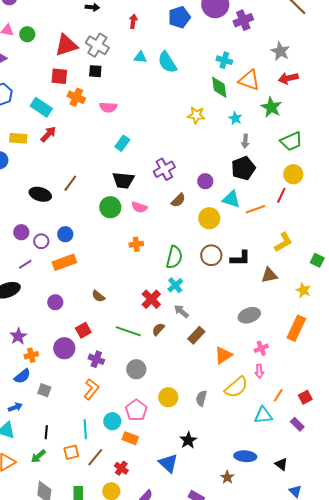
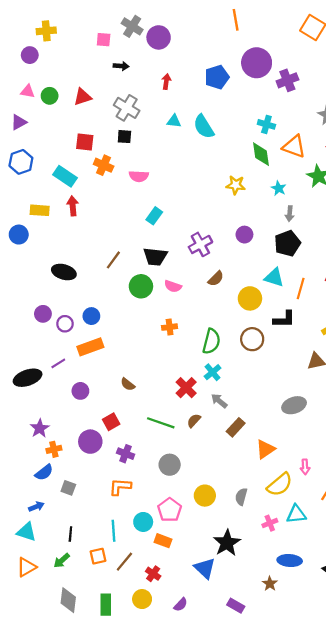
red triangle: (66, 45) -> (83, 97), moved, size x0.7
red arrow: (48, 134) -> (73, 206), turned -48
purple circle: (205, 181) -> (244, 235), moved
brown line: (70, 183) -> (113, 260), moved
orange line: (255, 209) -> (301, 289), turned -54
black L-shape: (240, 258) -> (284, 319), moved
purple line: (25, 264) -> (58, 363), moved
pink cross: (261, 348) -> (270, 523), moved
orange L-shape: (91, 389) -> (120, 487), turned -125
cyan triangle: (263, 415) -> (296, 514), moved
black star: (188, 440) -> (227, 543), size x1.4

